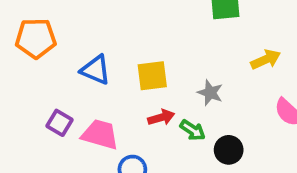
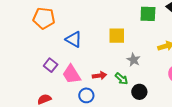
yellow square: (152, 76) -> (117, 36), moved
red arrow: (161, 117) -> (99, 76), moved
pink trapezoid: (100, 134) -> (71, 74), turned -145

